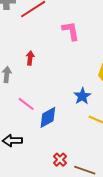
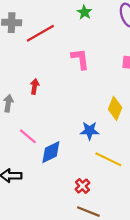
blue star: (82, 96) -> (90, 131), turned 30
red cross: (60, 160) -> (82, 186), moved

